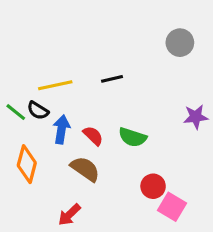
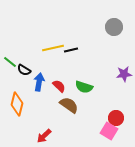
yellow line: (55, 85) -> (53, 48), moved
green line: (16, 112) -> (10, 62), moved
brown semicircle: (85, 169) -> (69, 105), moved
red circle: (153, 186) -> (116, 118), moved

